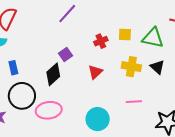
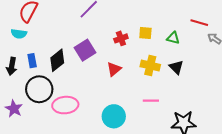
green triangle: (153, 38) -> (173, 38), size x0.6
purple square: (66, 55) -> (85, 50), size x1.5
black diamond: (53, 74) -> (57, 60), moved

